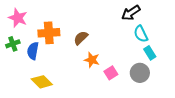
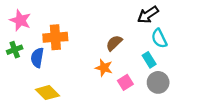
brown semicircle: (81, 38) -> (114, 43), moved
cyan rectangle: (150, 53) -> (149, 60), moved

